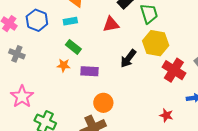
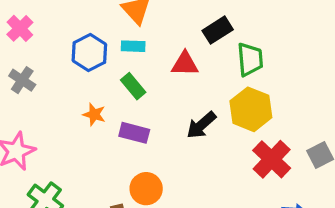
blue hexagon: (37, 20) -> (89, 53), moved
cyan rectangle: (70, 21) -> (133, 46), moved
green rectangle: (73, 47) -> (133, 86), moved

